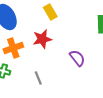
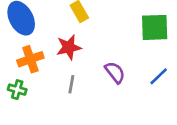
gray line: (38, 78) -> (71, 84), moved, turned 32

